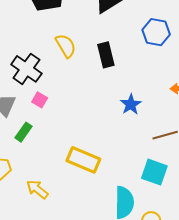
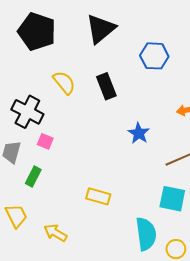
yellow rectangle: (83, 160) -> (98, 196), size x0.7

